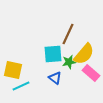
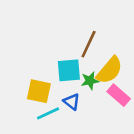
yellow square: (13, 70) -> (39, 91), moved
cyan line: (21, 86) -> (48, 113), moved

